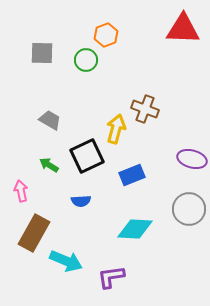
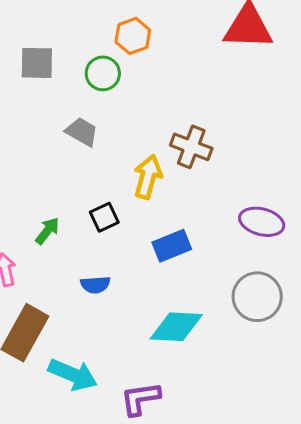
gray trapezoid: (50, 120) -> (82, 132), moved
black square: (87, 156) -> (104, 217), size x0.6
green arrow: (49, 165) -> (47, 231), turned 96

